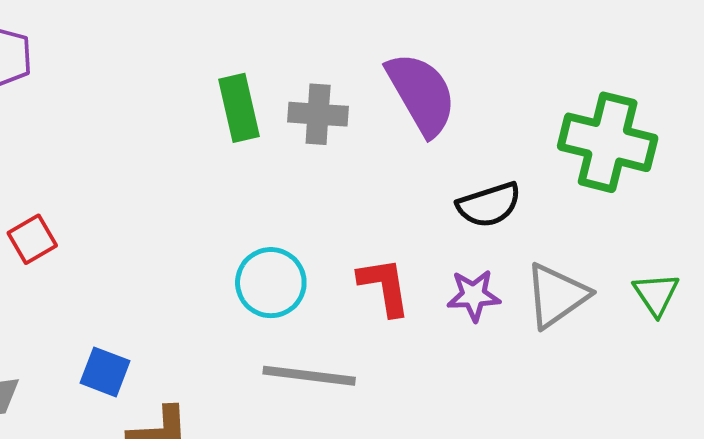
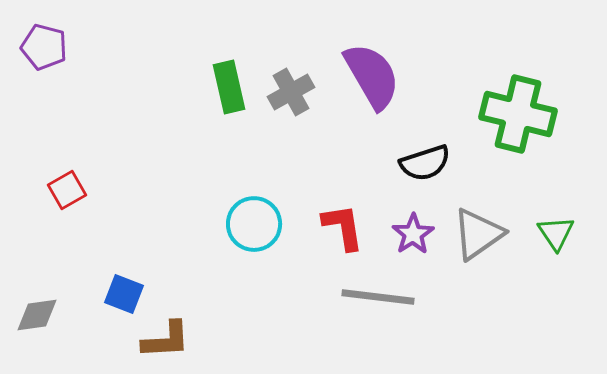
gray cross: (318, 114) -> (291, 92), turned -33
purple star: (474, 295) -> (413, 234), turned -30
gray line: (309, 376) -> (378, 297), moved

